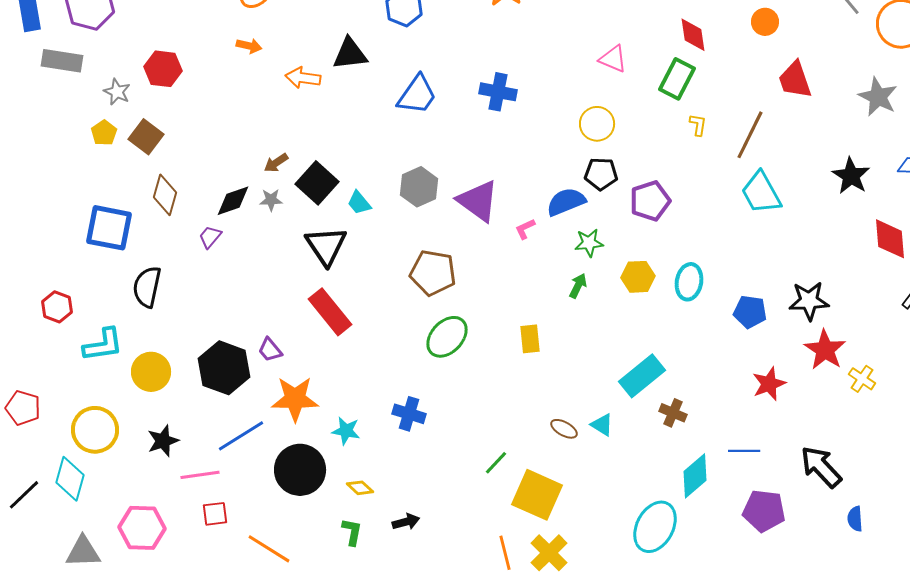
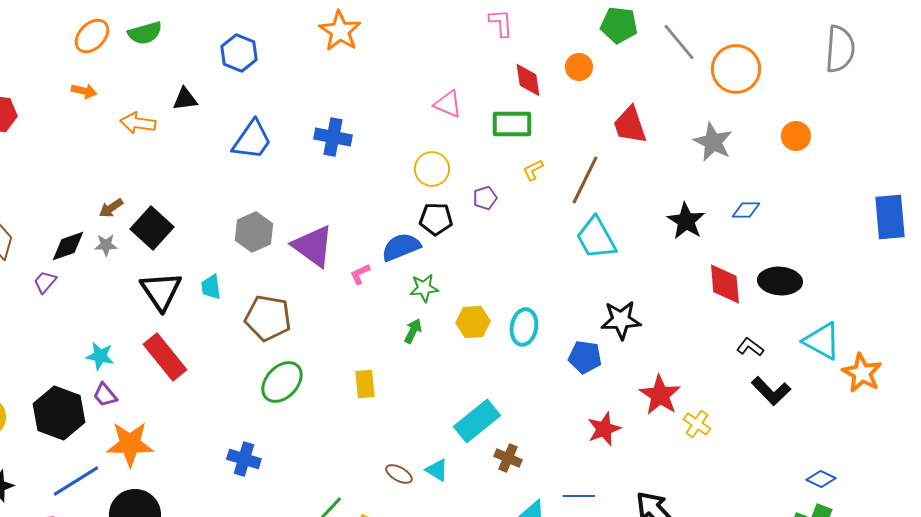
orange circle: (765, 22) -> (579, 67), moved
black triangle: (350, 54) -> (185, 99), size x0.7
green rectangle: (677, 79) -> (512, 124), turned 63
yellow L-shape: (698, 125) -> (533, 170), turned -125
purple pentagon: (650, 201) -> (485, 198), moved, size x0.6
cyan trapezoid: (359, 203) -> (211, 287), moved, turned 32
black star: (809, 301) -> (621, 320), moved
cyan star: (346, 431) -> (100, 356), moved

